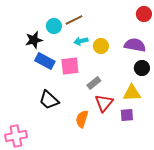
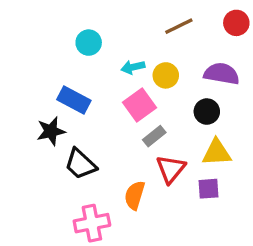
brown line: (74, 20) -> (179, 26), moved
black star: (34, 40) -> (51, 131), moved
pink square: (70, 66) -> (140, 105), moved, turned -30
black circle: (142, 68) -> (207, 112), moved
pink cross: (16, 136) -> (92, 223), moved

